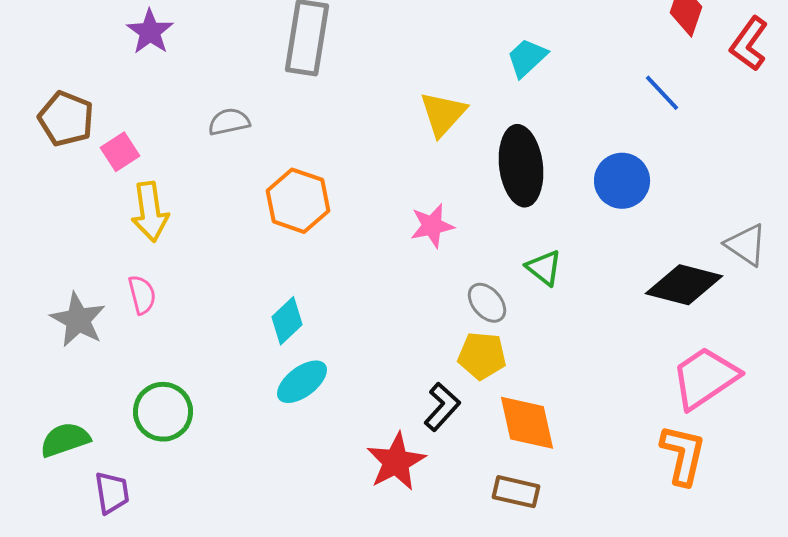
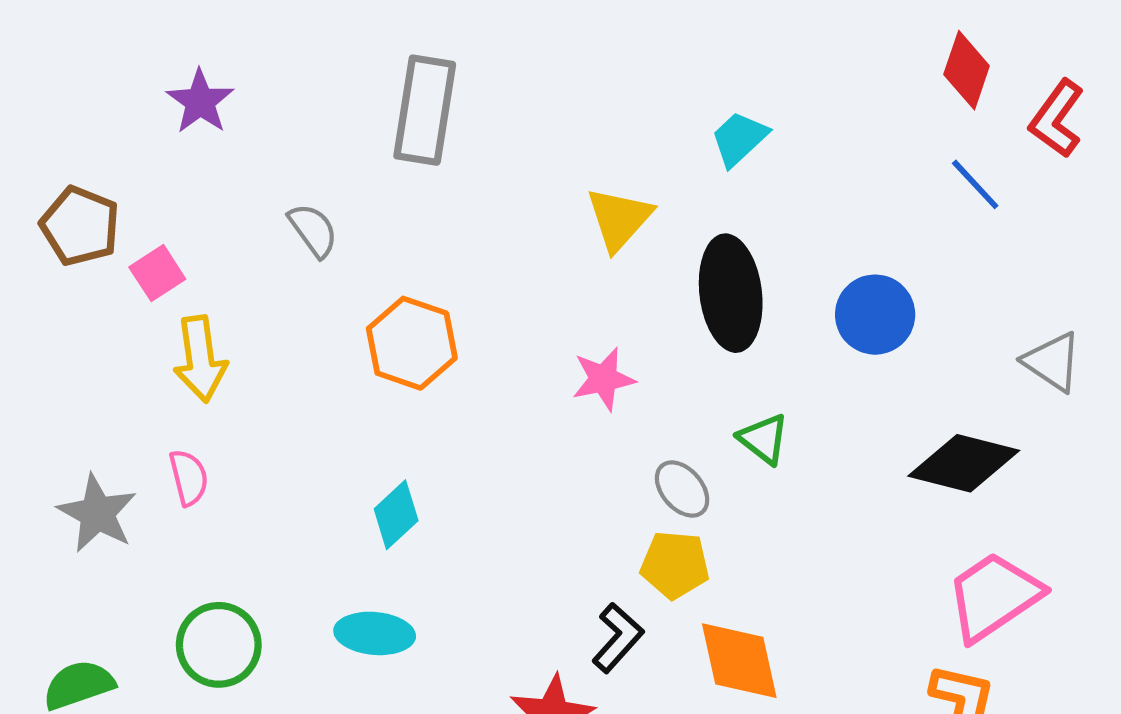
blue line: (662, 93) -> (975, 184), moved
gray semicircle: (229, 122) -> (313, 230), turned 66
gray triangle: (746, 245) -> (1052, 362), moved
cyan ellipse: (302, 382) -> (375, 633), moved, turned 42

